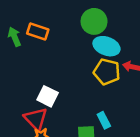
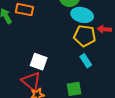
cyan rectangle: (104, 120) -> (86, 61), moved

